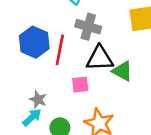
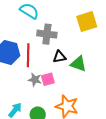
black triangle: (100, 58) -> (59, 57), size x0.6
gray star: (38, 99) -> (35, 80), moved

